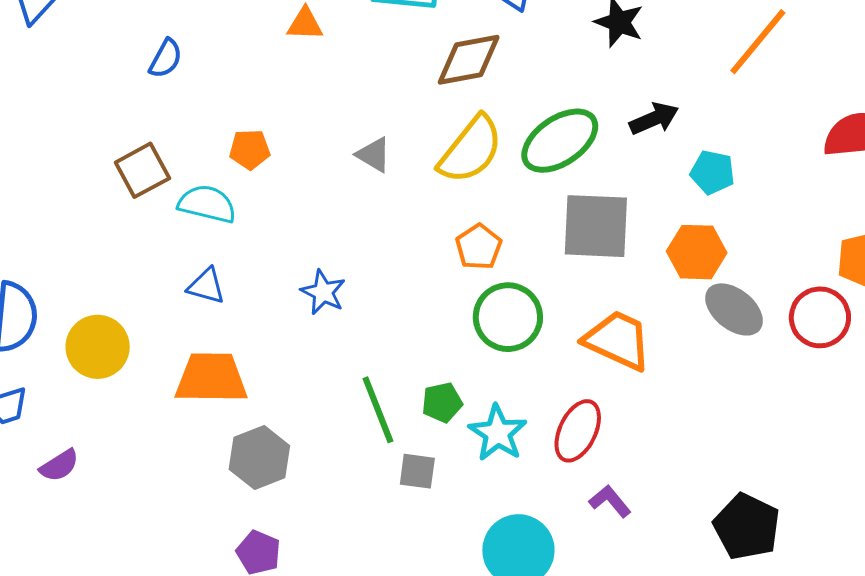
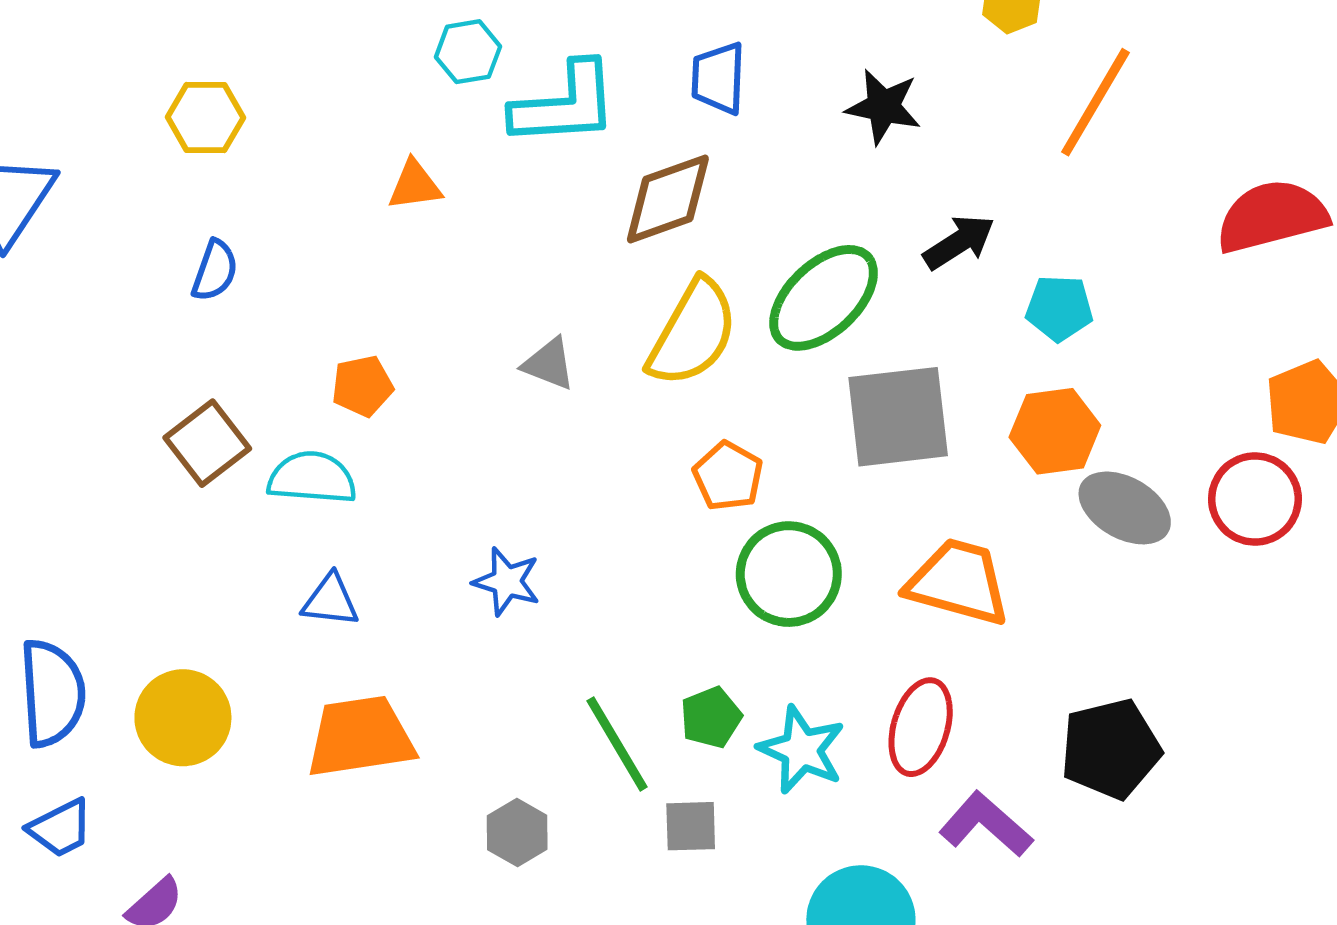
gray hexagon: (259, 458) -> (517, 833), moved, size x0.7
purple L-shape: (610, 501) -> (986, 824), size x1.4
black pentagon: (747, 527) -> (1111, 749), moved, turned -30

